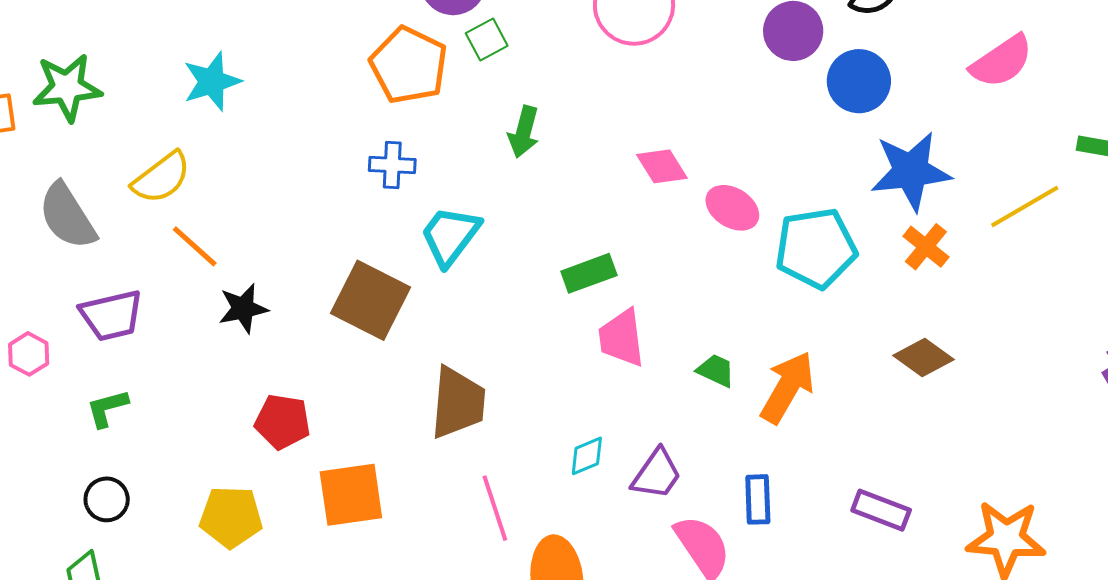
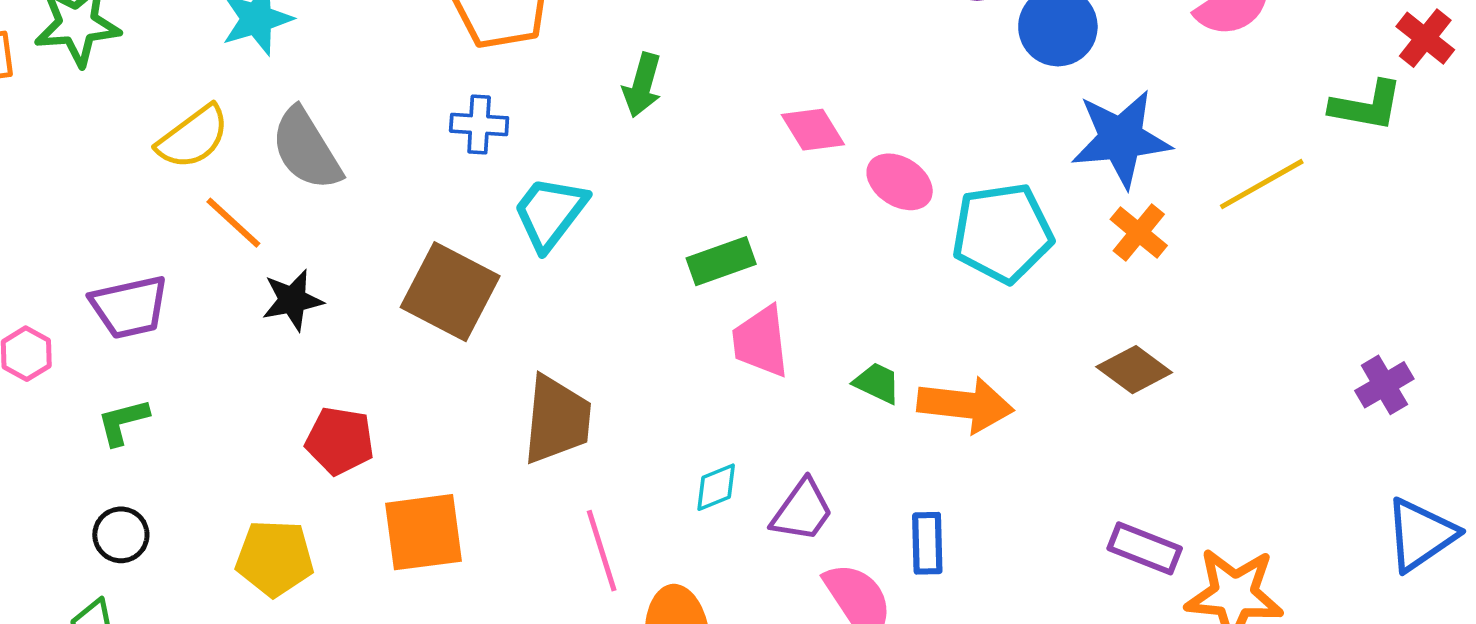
gray semicircle: (67, 216) -> (306, 149), moved
orange arrow: (787, 387) -> (965, 405), turned 66
purple rectangle: (881, 510) -> (1145, 548), moved

